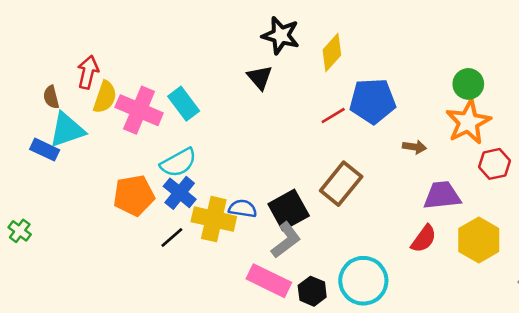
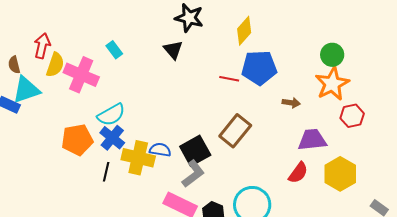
yellow diamond: (332, 52) -> (244, 31), moved
cyan rectangle: (184, 104) -> (114, 50), moved, size x0.7
red line: (333, 115) -> (229, 79), turned 42
black line: (172, 237) -> (106, 172), turned -36

